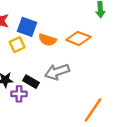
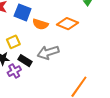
yellow square: (17, 45) -> (13, 42), moved
purple cross: (19, 94) -> (14, 71), turned -32

